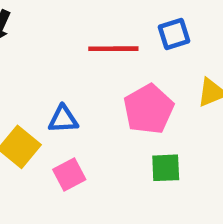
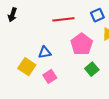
blue square: (174, 34) -> (97, 15), moved
green square: (166, 168) -> (92, 69), turned -32

